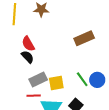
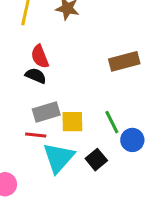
black semicircle: (28, 57) -> (36, 76), turned -32
blue circle: (97, 80) -> (132, 140), moved

